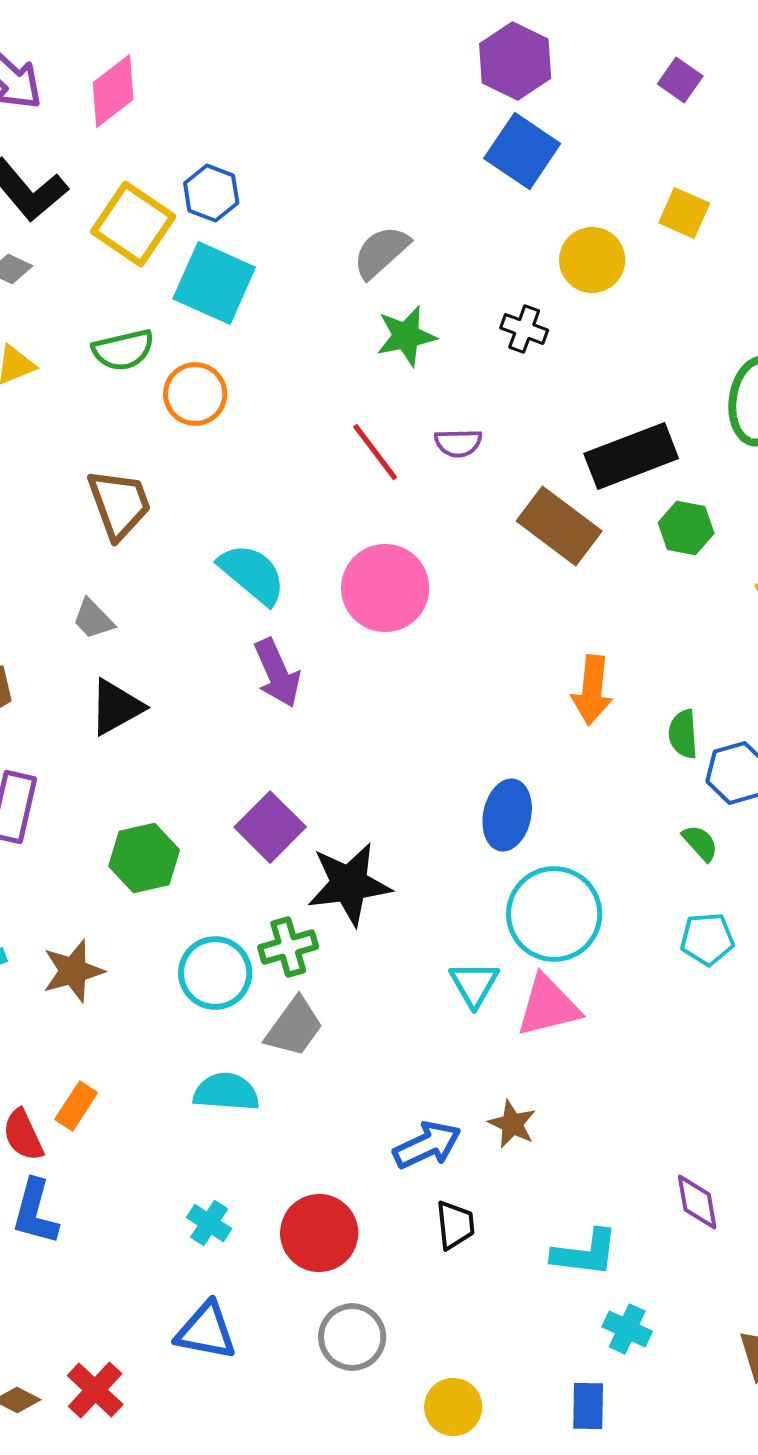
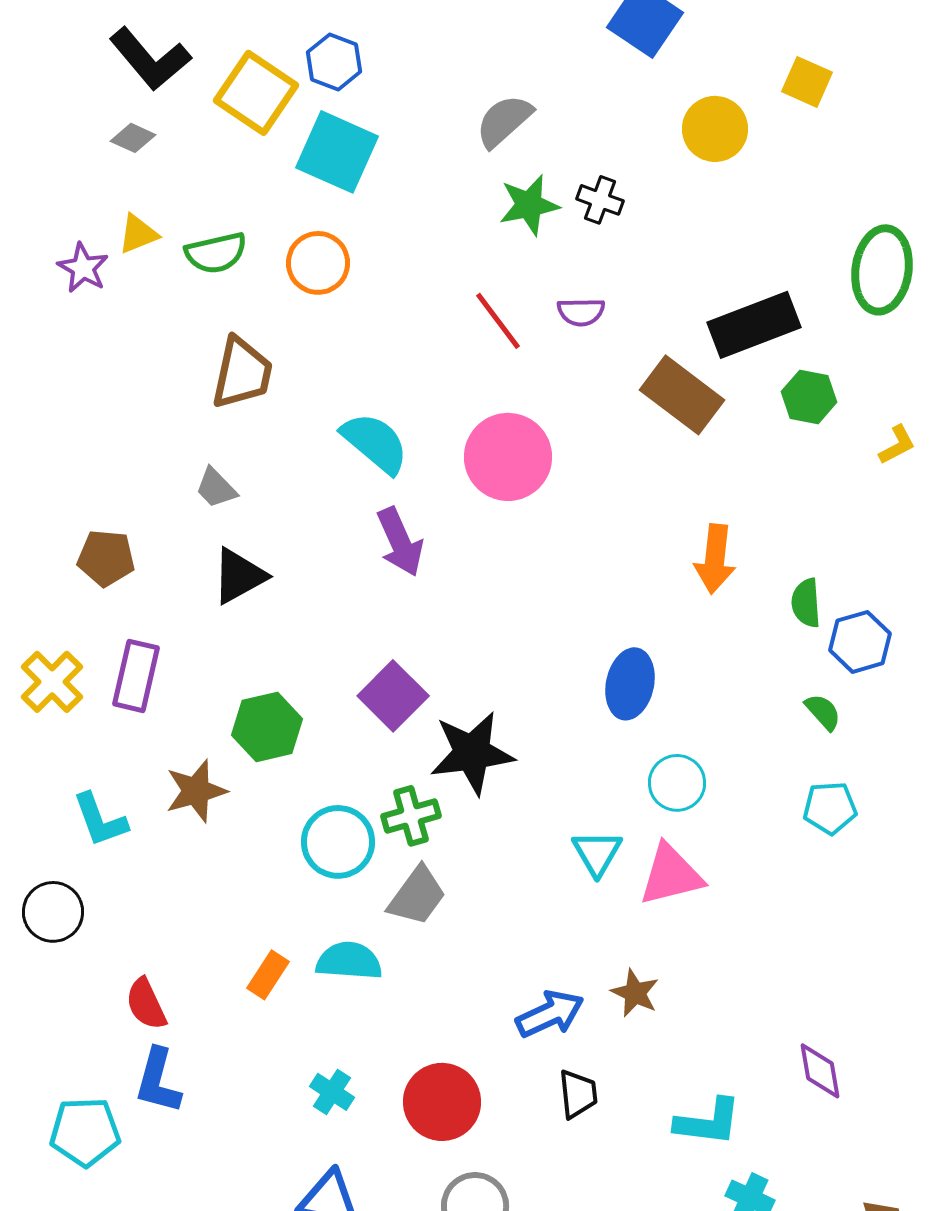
black cross: (524, 329) -> (600, 200), moved
green semicircle: (123, 350) -> (216, 253), moved
brown trapezoid: (119, 504) -> (242, 373), turned 32
cyan circle: (554, 914) -> (677, 783), size x0.6
brown star: (73, 971) -> (196, 791), moved
orange rectangle: (76, 1106) -> (268, 975), moved

